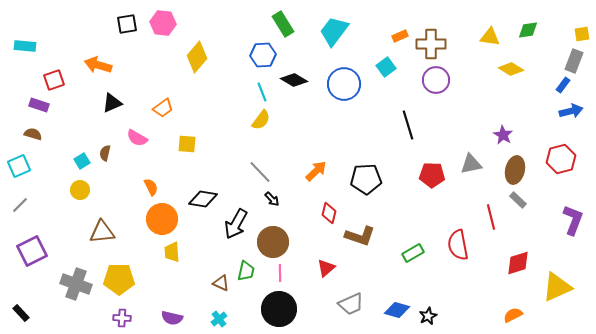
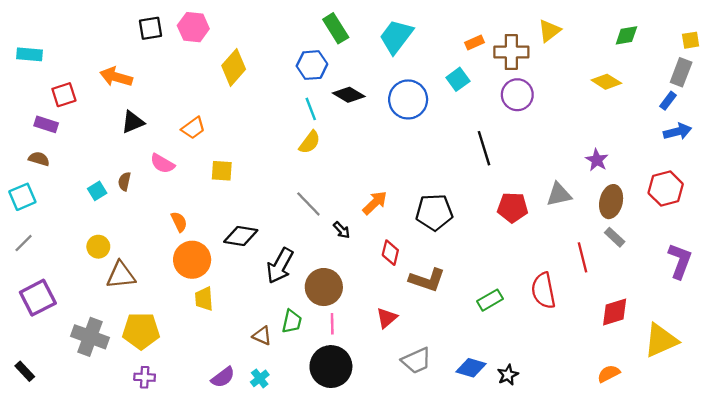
yellow triangle: (490, 37) -> (549, 31), moved, turned -45
yellow circle: (80, 190) -> (98, 247), moved
black arrow: (272, 199) -> (342, 230), moved
purple semicircle: (172, 318) -> (223, 377), moved, turned -50

